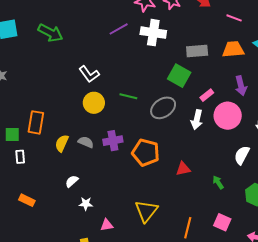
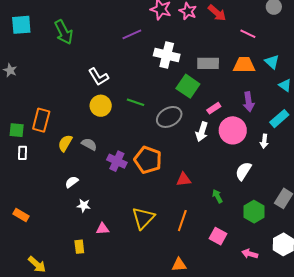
green arrow: (50, 33) -> (64, 32), turned 30
white cross: (153, 33) -> (167, 55), moved
purple cross: (113, 141) -> (117, 161), moved, turned 30
orange rectangle: (27, 200) -> (21, 215), moved
orange line: (188, 228) -> (182, 221), moved

